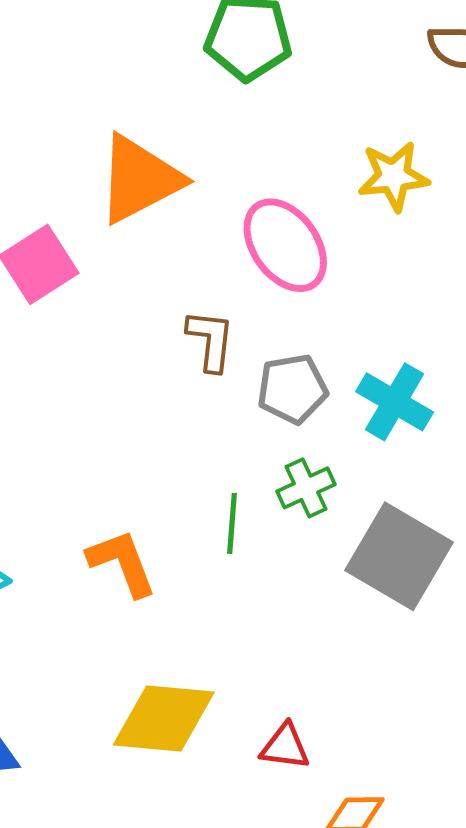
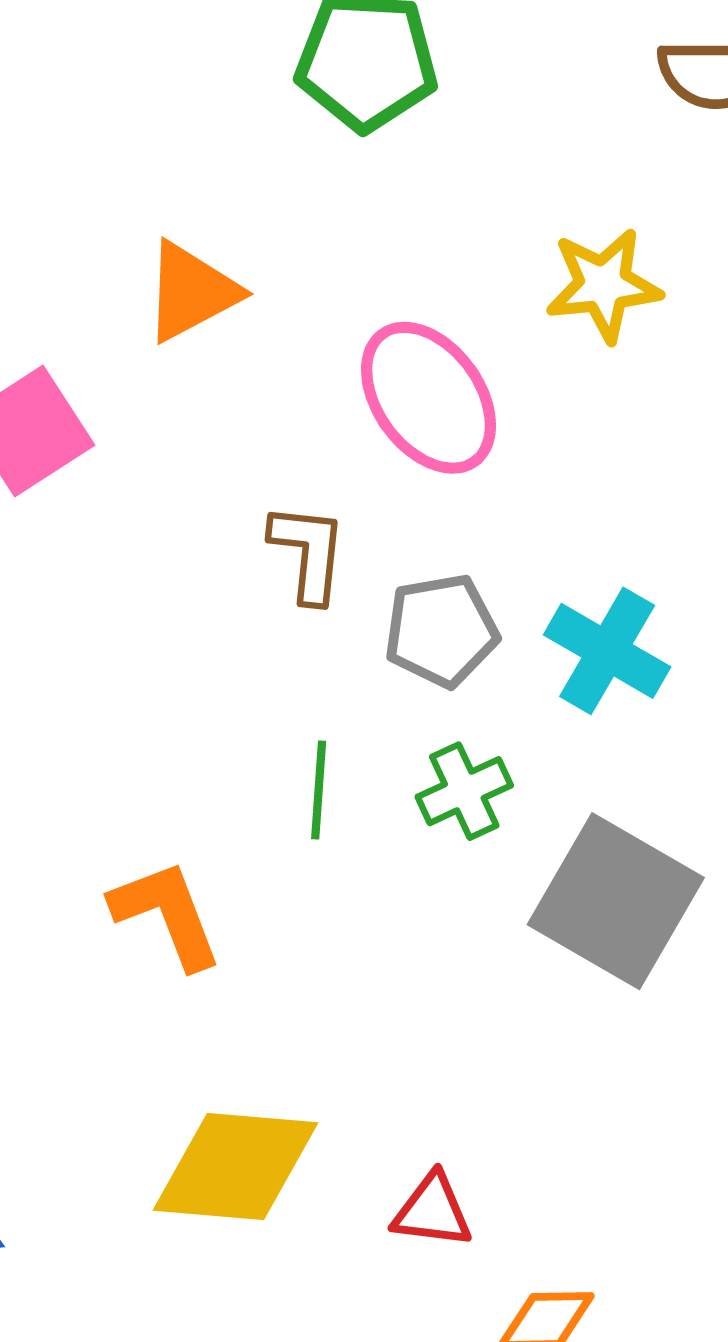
orange triangle: (139, 179) -> (191, 292), size x0.7
green line: (232, 523) -> (319, 790), moved

